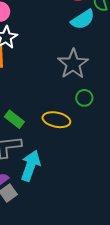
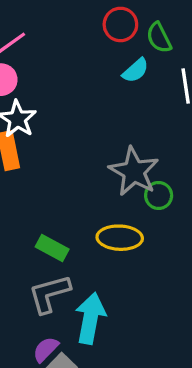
cyan semicircle: (83, 20) -> (136, 70), size x0.7
gray star: (73, 64) -> (134, 171), moved

